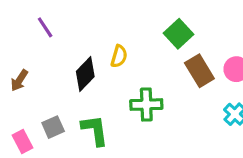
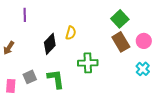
purple line: (45, 27) -> (25, 15), turned 32
green square: (178, 34) -> (120, 19), moved
pink rectangle: (23, 141) -> (11, 86), turned 32

